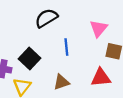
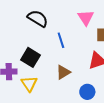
black semicircle: (46, 18) -> (38, 18), turned 75

